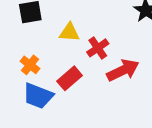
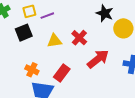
red cross: (98, 48) -> (79, 38), moved

